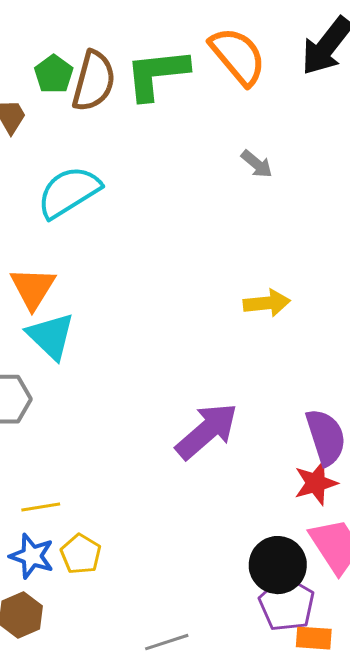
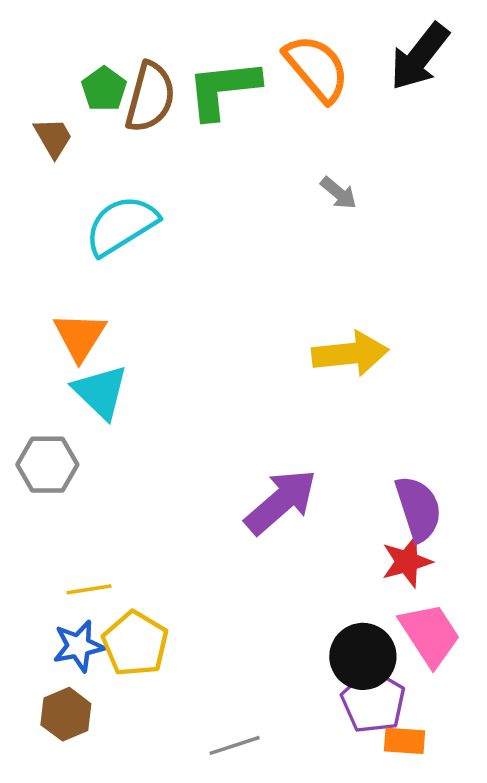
yellow arrow: (267, 303) -> (350, 354), size x1.4
yellow pentagon: (81, 554) -> (135, 644), size x1.4
blue star: (32, 556) -> (79, 646), turned -30

